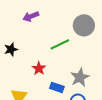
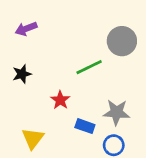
purple arrow: (31, 16) -> (26, 29), moved
gray star: (80, 77) -> (116, 112), turned 30

